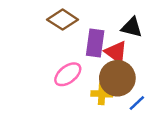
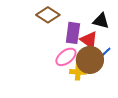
pink ellipse: (68, 74) -> (66, 57), moved
blue line: (137, 103) -> (105, 53), moved

